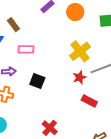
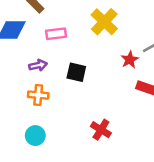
yellow cross: (80, 51) -> (104, 22), moved

